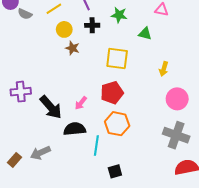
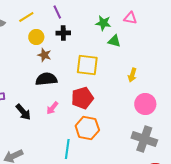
green star: (119, 15) -> (103, 23), moved
black arrow: (51, 107) -> (23, 112), size x0.7
black semicircle: (75, 129) -> (46, 79), moved

